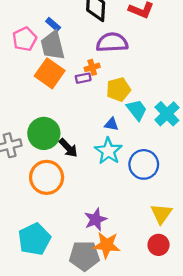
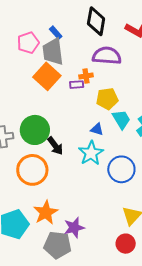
purple star: (96, 219) -> (74, 228), moved
orange star: (107, 245) -> (46, 212), moved, turned 30

